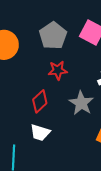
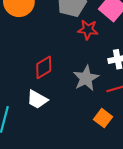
red star: (58, 70) -> (88, 30), moved

